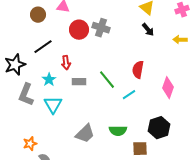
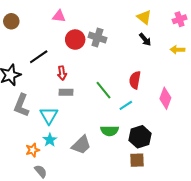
brown circle: (38, 15) -> (11, 21), moved
cyan star: (49, 80) -> (50, 140), moved
gray rectangle: (79, 82) -> (66, 92), moved
black hexagon: (159, 128) -> (140, 137), moved
green semicircle: (118, 131) -> (110, 131), moved
orange star: (30, 144) -> (33, 150), moved

